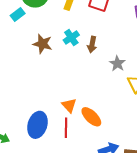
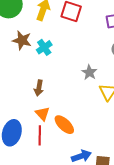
brown star: (43, 44) -> (22, 40), moved
brown arrow: (92, 45) -> (39, 88), moved

